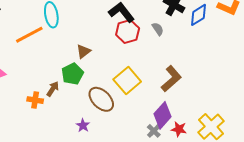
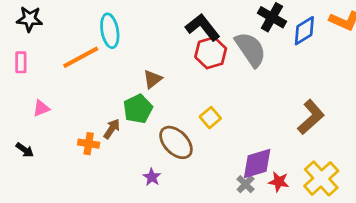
gray semicircle: (158, 29) -> (251, 49), size x2.0
brown L-shape: (171, 79) -> (311, 117), moved
yellow square: (127, 81) -> (210, 118), size x0.6
purple diamond: (163, 115) -> (257, 163), turned 32

